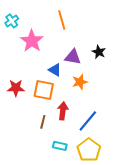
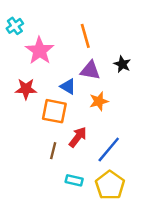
orange line: (62, 20) -> (85, 36), moved
red star: (16, 88) -> (26, 89), moved
red arrow: (63, 111) -> (78, 137), turned 30

